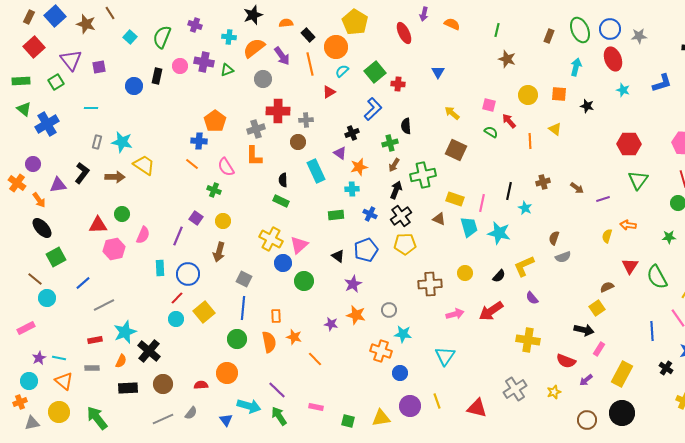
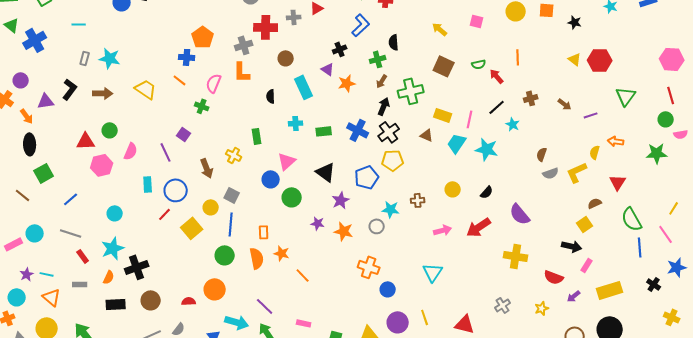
gray cross: (306, 120) -> (294, 17), moved
red arrow: (509, 121) -> (497, 76), moved
yellow triangle: (555, 129) -> (575, 59), moved
green semicircle: (491, 132) -> (479, 64), moved, turned 136
red hexagon: (629, 144) -> (600, 60), moved
yellow trapezoid: (144, 165) -> (146, 89), moved
pink semicircle: (226, 167) -> (214, 83), turned 54
cyan cross: (352, 189) -> (296, 123), moved
black line: (509, 191) -> (497, 107), turned 36
green rectangle: (281, 201) -> (257, 136), moved, turned 56
blue cross: (370, 214) -> (358, 130), size x1.5
yellow circle: (223, 221) -> (211, 207), moved
cyan trapezoid: (469, 227) -> (457, 143), turned -130
black ellipse: (42, 228) -> (30, 144), turned 40
purple line: (178, 236) -> (166, 152), turned -48
green star: (669, 237) -> (657, 153), size x1.5
yellow cross: (271, 239) -> (234, 155), moved, size x0.7
blue pentagon: (366, 250) -> (367, 177), moved
brown arrow: (219, 252) -> (207, 168), turned -36
black triangle: (338, 256) -> (326, 172), size x1.5
yellow L-shape: (524, 266) -> (577, 172), moved
green semicircle: (657, 277) -> (632, 219), moved
brown cross: (430, 284) -> (418, 200), size x0.6
cyan circle: (47, 298) -> (35, 233), moved
purple semicircle: (532, 298) -> (520, 214), size x1.6
gray line: (104, 305) -> (71, 233), moved, turned 45
cyan circle: (176, 319) -> (115, 213), moved
purple star: (331, 324) -> (318, 223), moved
cyan star: (403, 334) -> (391, 209), moved
red rectangle: (95, 340) -> (83, 256), turned 64
black cross: (149, 351) -> (137, 267), turned 30
yellow rectangle: (622, 374) -> (610, 290), turned 45
gray cross: (515, 389) -> (503, 305), size x0.7

